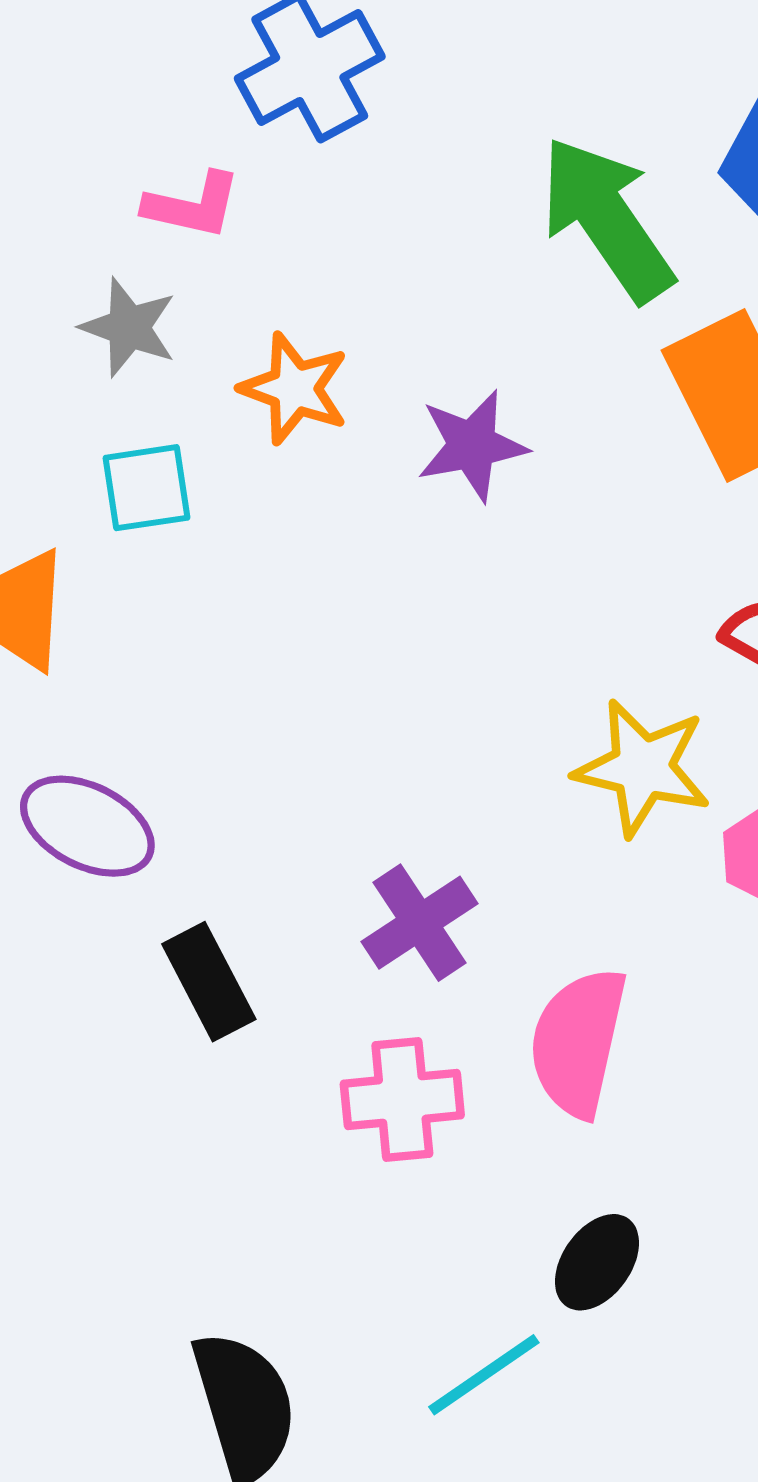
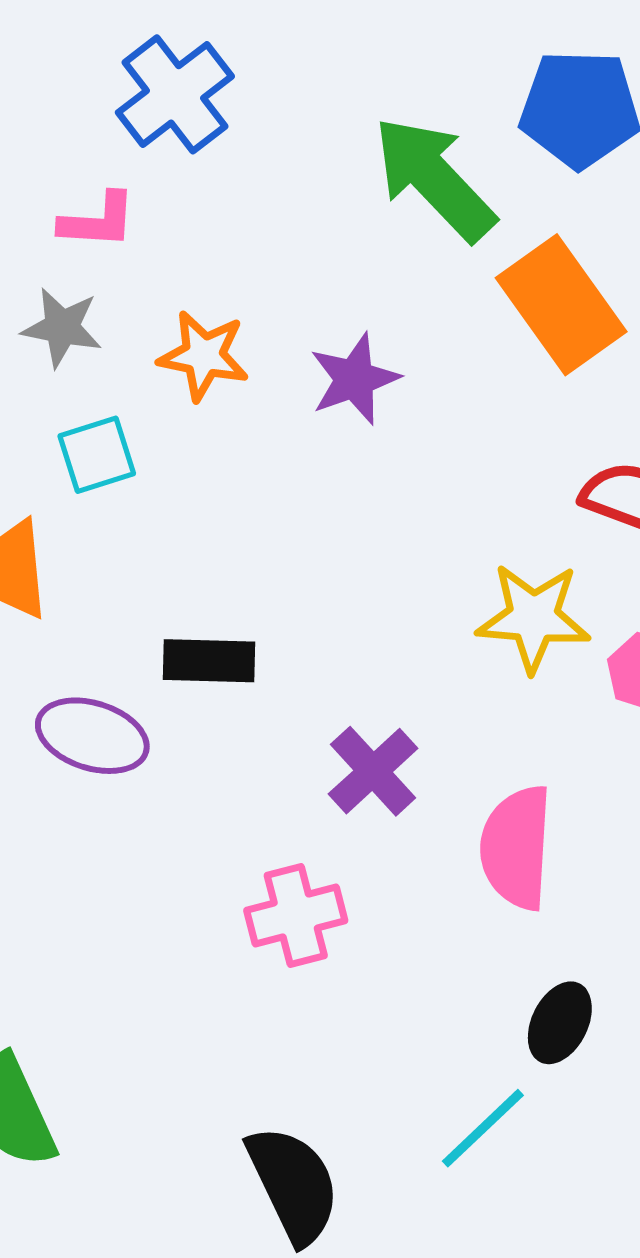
black rectangle: (209, 982) -> (209, 661), moved, turned -52
pink cross: (402, 1100) -> (296, 915), moved

